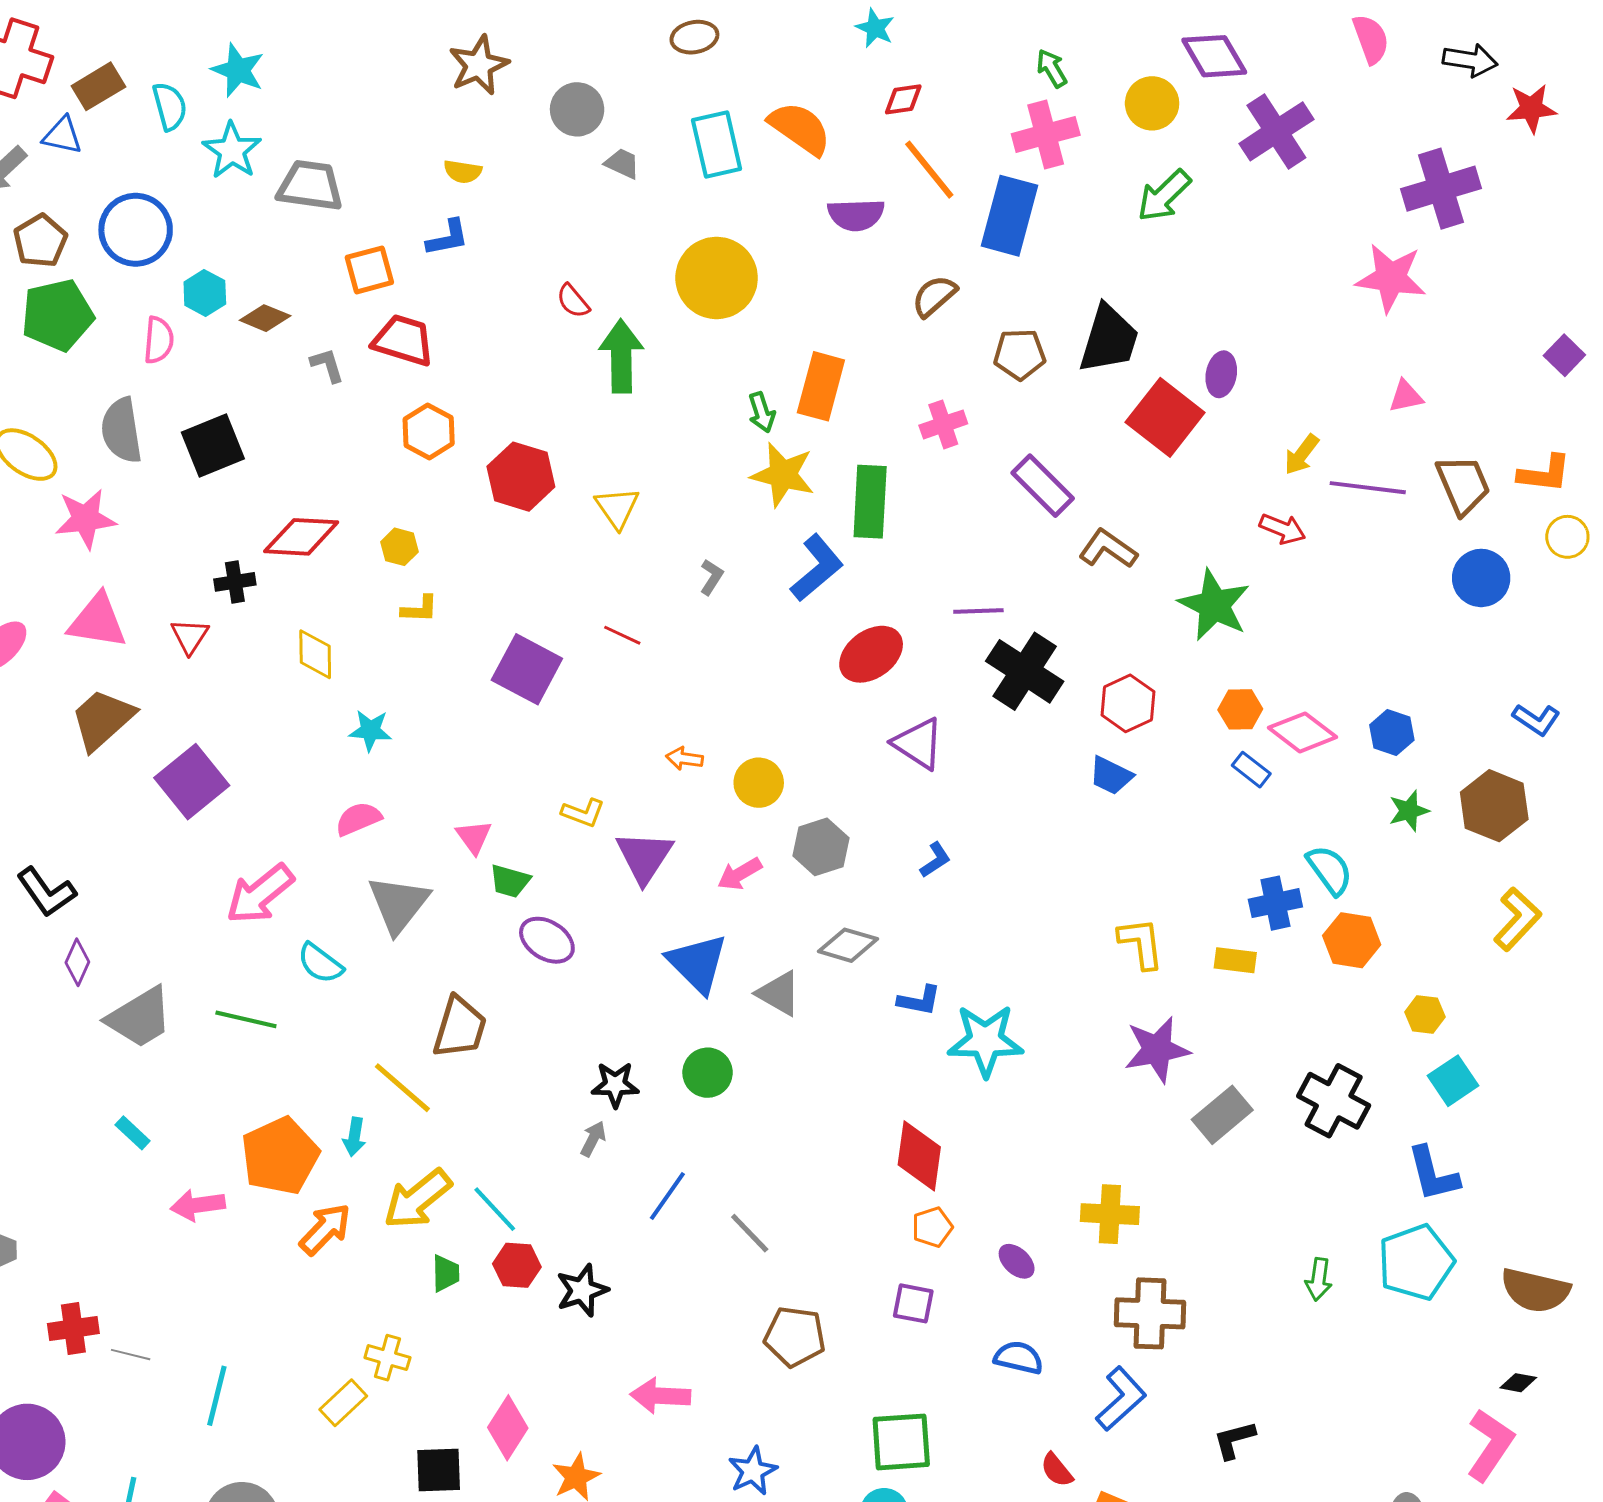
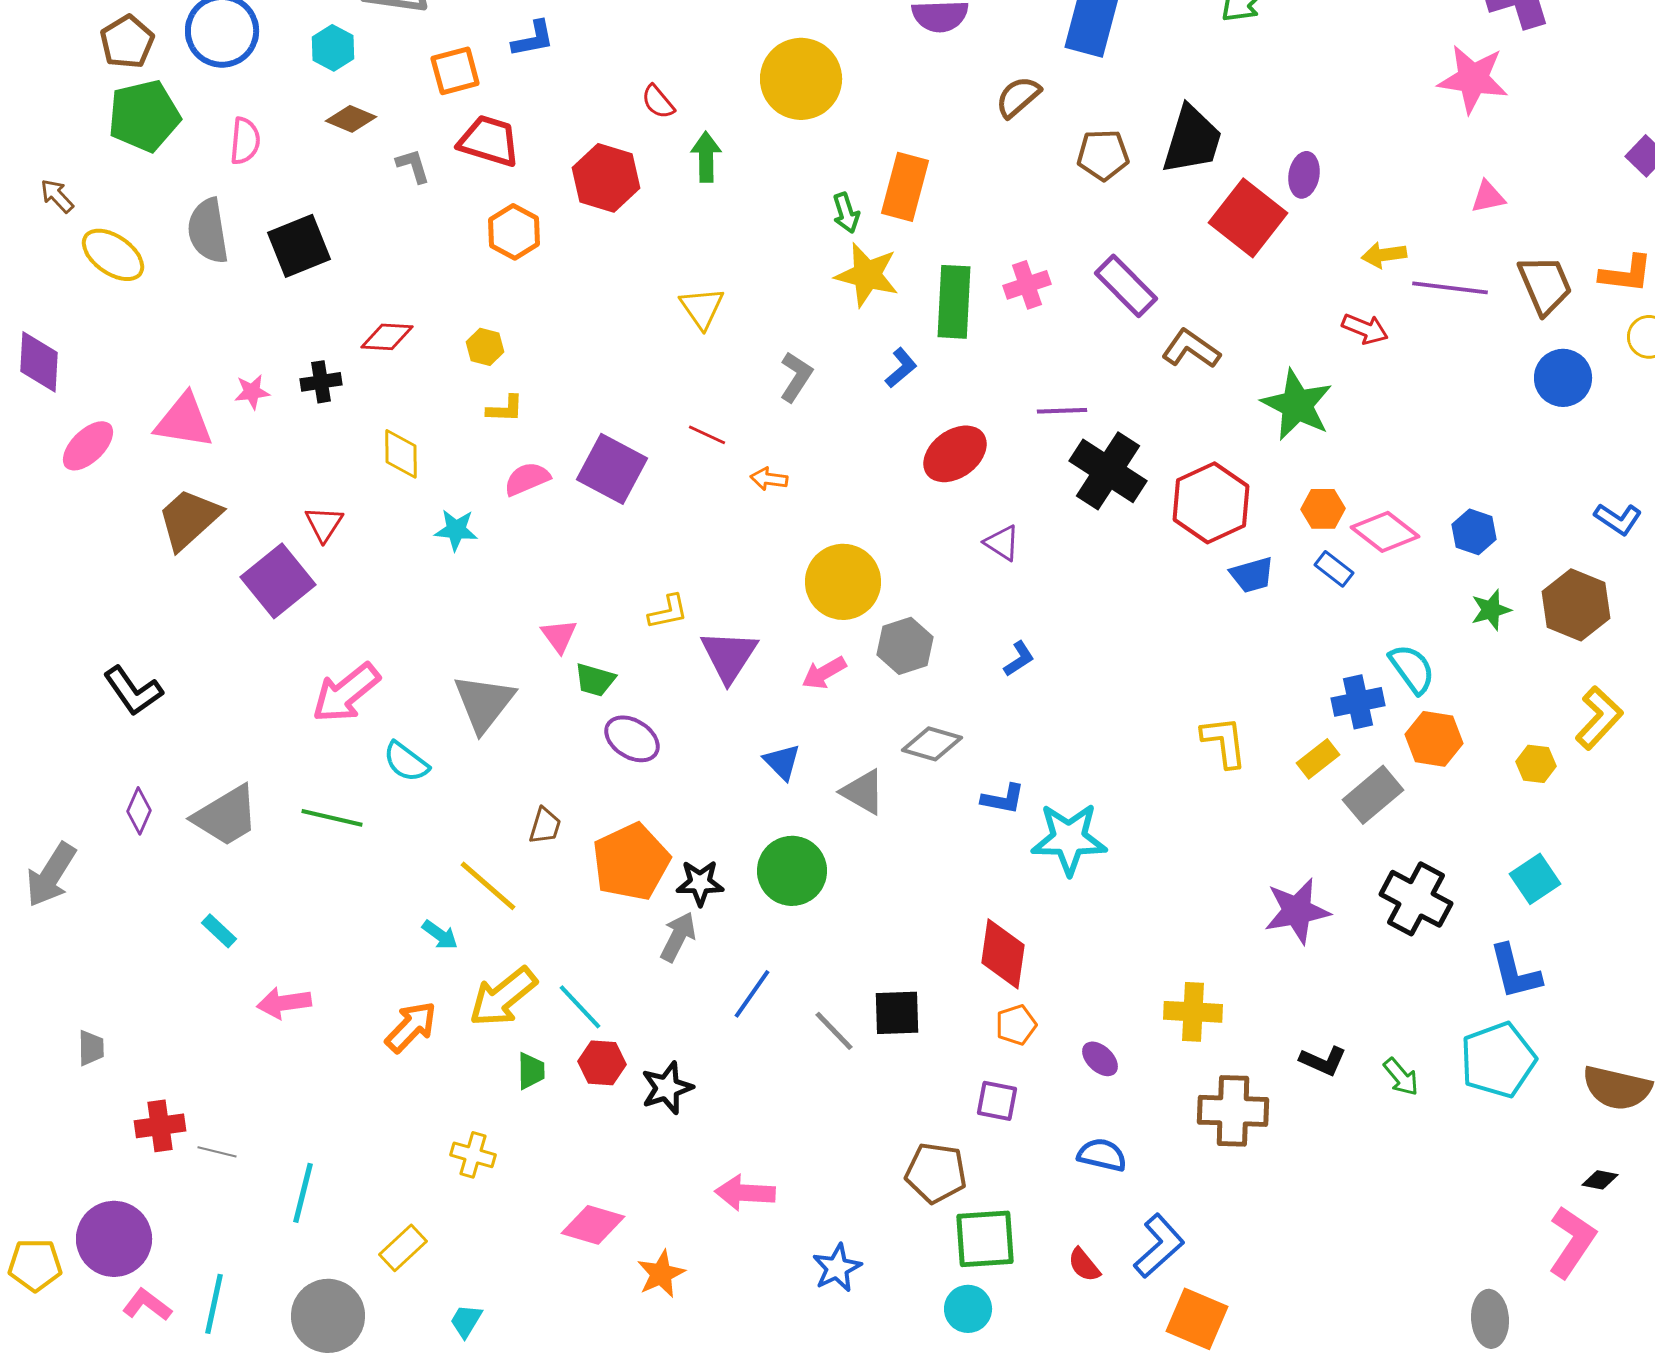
cyan hexagon: (205, 293) -> (333, 48), moved
green arrow: (621, 356) -> (706, 157), size x0.7
pink cross: (943, 424) -> (1027, 285), moved
yellow arrow: (1302, 455) -> (1384, 255), turned 45
red hexagon: (521, 477) -> (606, 178), moved
pink star: (85, 519) -> (252, 392), moved, size x0.6
red diamond: (301, 537) -> (387, 337), size x0.7
blue L-shape: (817, 568) -> (901, 368), size x0.6
gray L-shape: (712, 577) -> (796, 377), size x1.4
red triangle: (190, 636) -> (324, 524), moved
red hexagon: (1128, 703) -> (1211, 503), size x1.4
purple triangle: (918, 744) -> (1002, 543), size x0.7
orange arrow: (684, 759) -> (769, 479), moved
blue trapezoid: (1111, 776) -> (1252, 575), moved, turned -42
yellow circle: (759, 783) -> (843, 582), size x1.5
yellow L-shape: (583, 813) -> (668, 612), turned -33
pink semicircle: (358, 819) -> (527, 479), moved
yellow rectangle: (1235, 960) -> (1318, 759), turned -45
purple diamond: (77, 962) -> (139, 811), moved
blue triangle: (697, 963) -> (782, 762), size x0.6
yellow hexagon: (1425, 1014) -> (1536, 764), moved
brown trapezoid: (460, 1027) -> (545, 826), size x0.6
purple star: (1157, 1050) -> (1297, 911), moved
green circle: (708, 1073) -> (792, 871), size x1.4
gray rectangle: (1222, 1115) -> (1373, 795), moved
cyan arrow: (354, 1137) -> (440, 935), turned -63
gray arrow: (593, 1139) -> (678, 937), size x1.4
orange pentagon: (280, 1156) -> (631, 862), moved
green arrow: (1319, 1279) -> (1401, 1077), turned -48
brown pentagon: (795, 1337) -> (936, 1173), moved
blue L-shape: (1121, 1399) -> (1159, 1246), moved
yellow rectangle: (343, 1403) -> (403, 1248), moved
pink diamond: (508, 1428) -> (593, 1225), turned 74
black L-shape: (1234, 1440) -> (1323, 1061), moved, turned -141
black square: (439, 1470) -> (897, 1013), moved
red semicircle: (1057, 1470) -> (1084, 1265), moved

